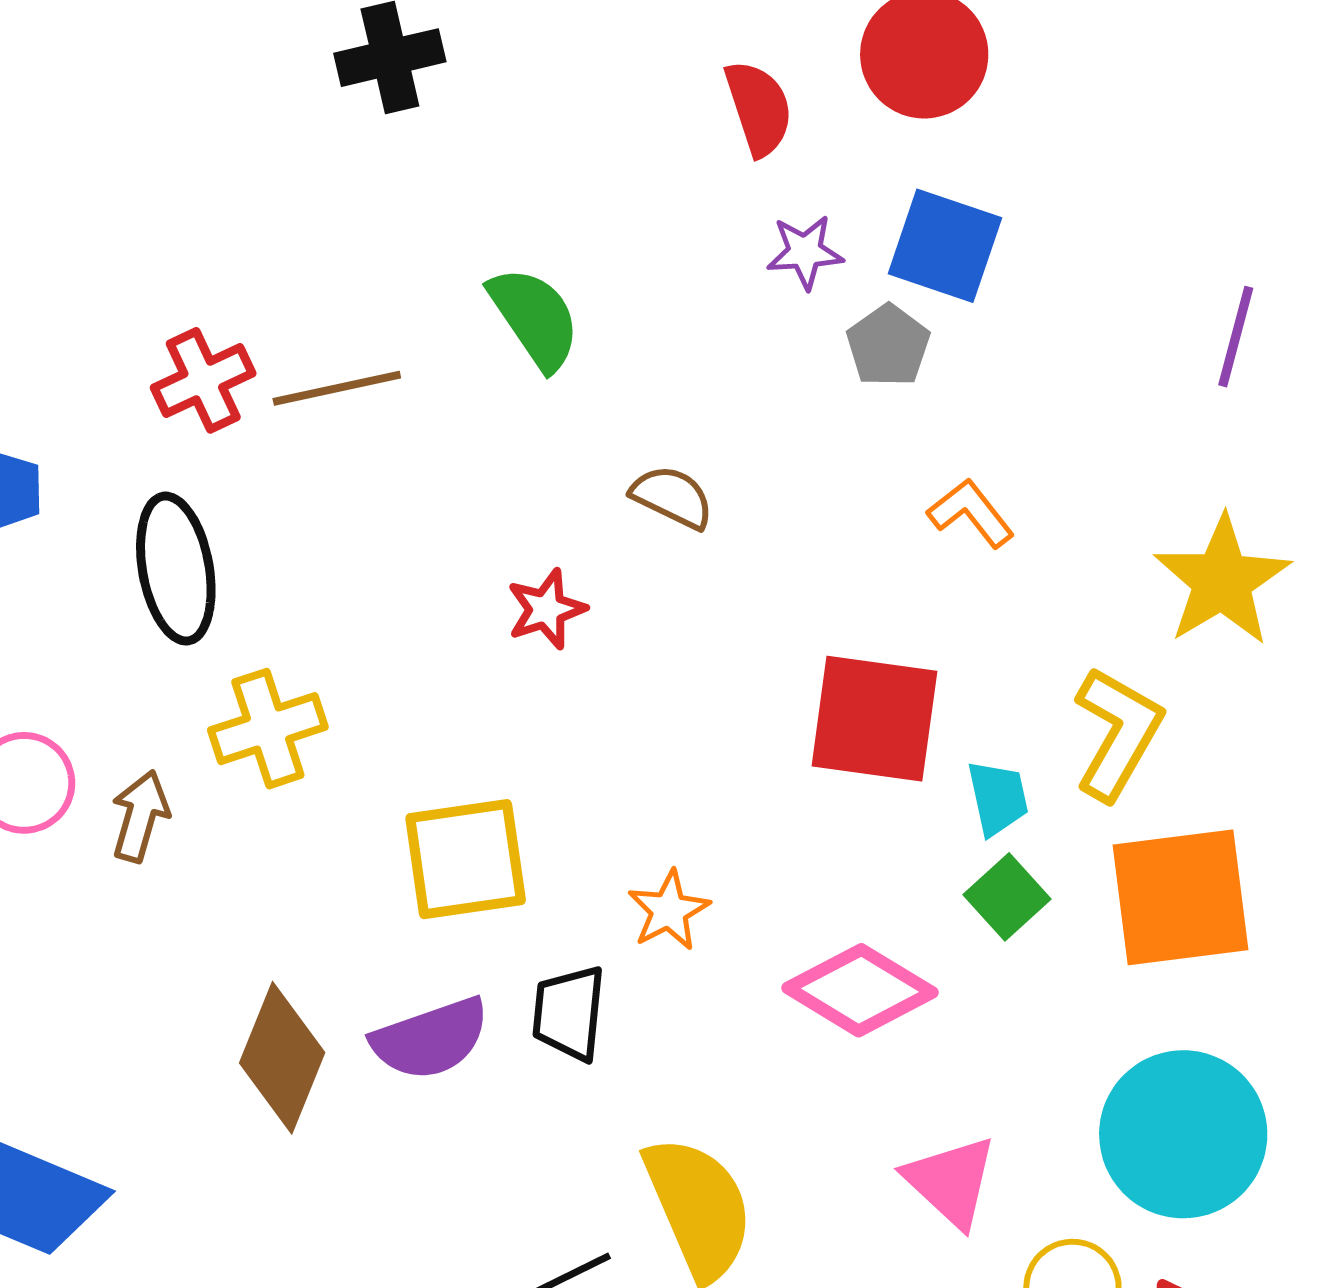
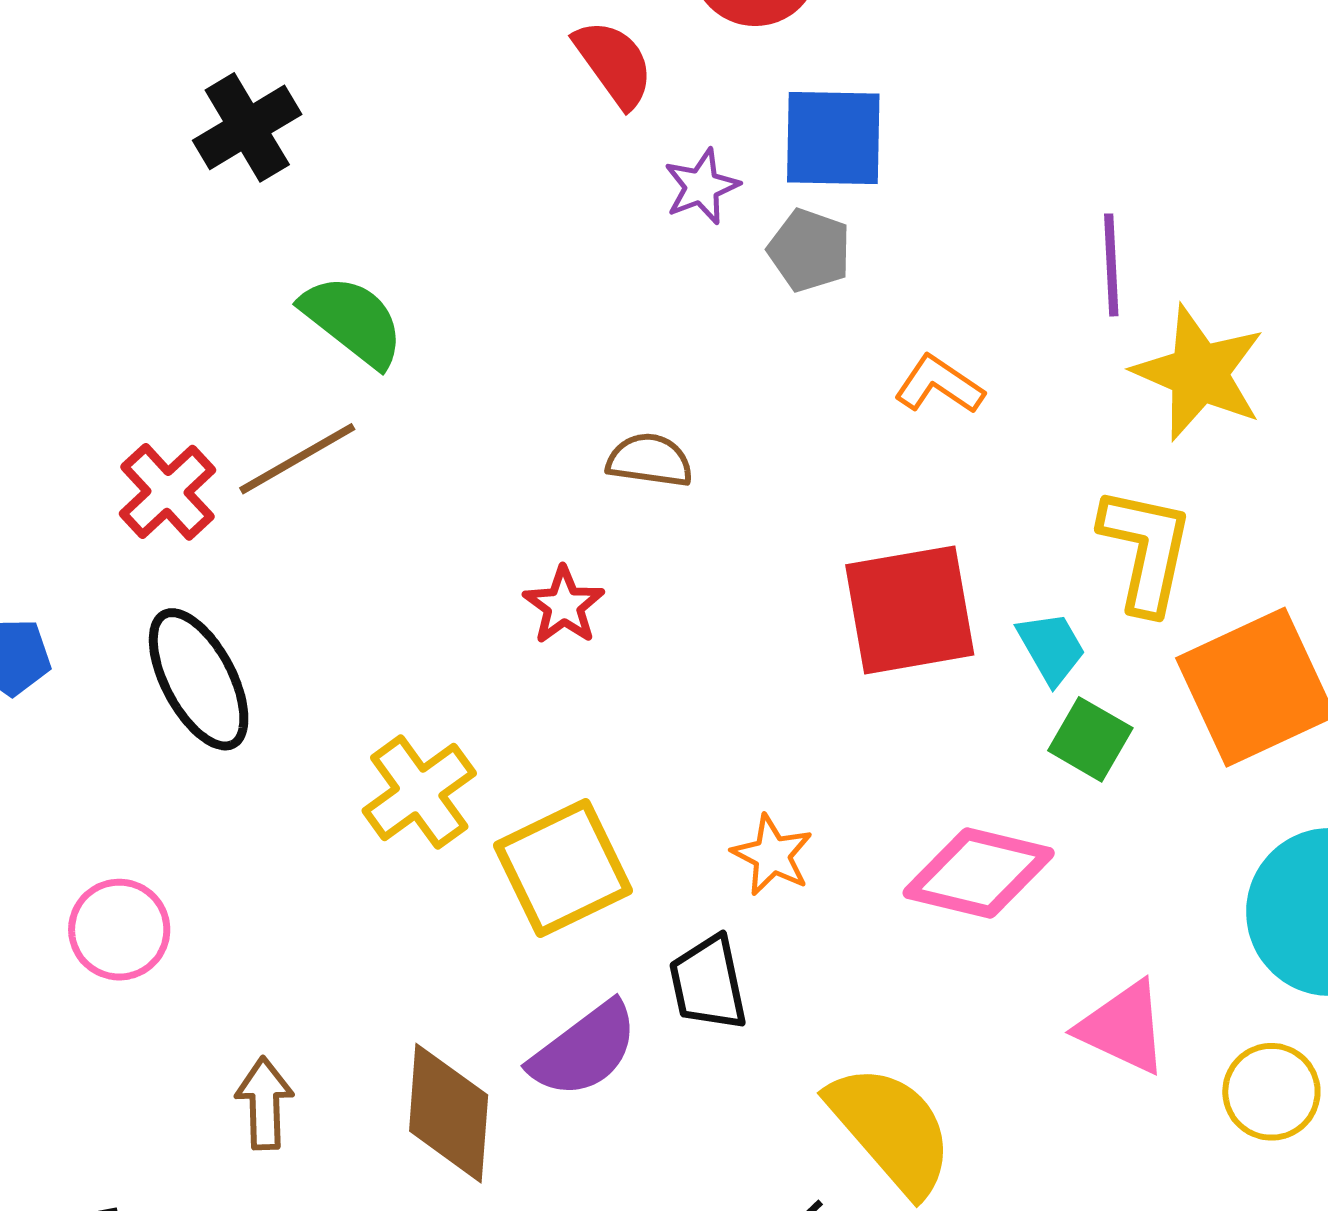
green semicircle: (535, 318) -> (353, 321), moved
purple line: (1236, 337) -> (1111, 265), moved
yellow cross: (268, 729) -> (419, 792), moved
brown arrow: (140, 816) -> (264, 1103), moved

